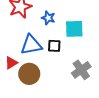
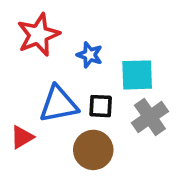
gray cross: (81, 70) -> (150, 117), moved
brown circle: (29, 74) -> (93, 150), moved

